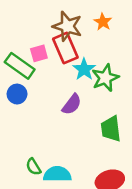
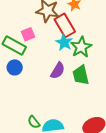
red rectangle: (65, 48) -> (65, 25), moved
green trapezoid: (111, 129) -> (81, 75), moved

